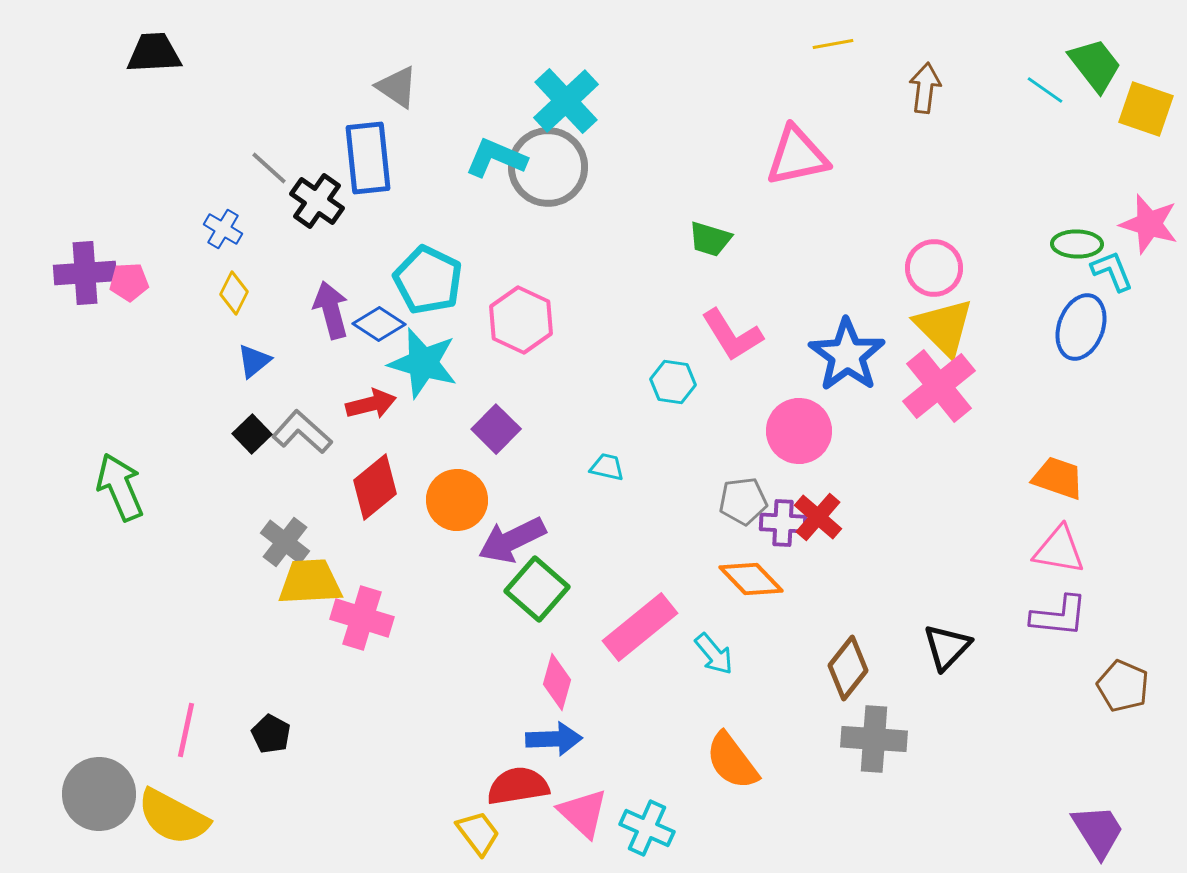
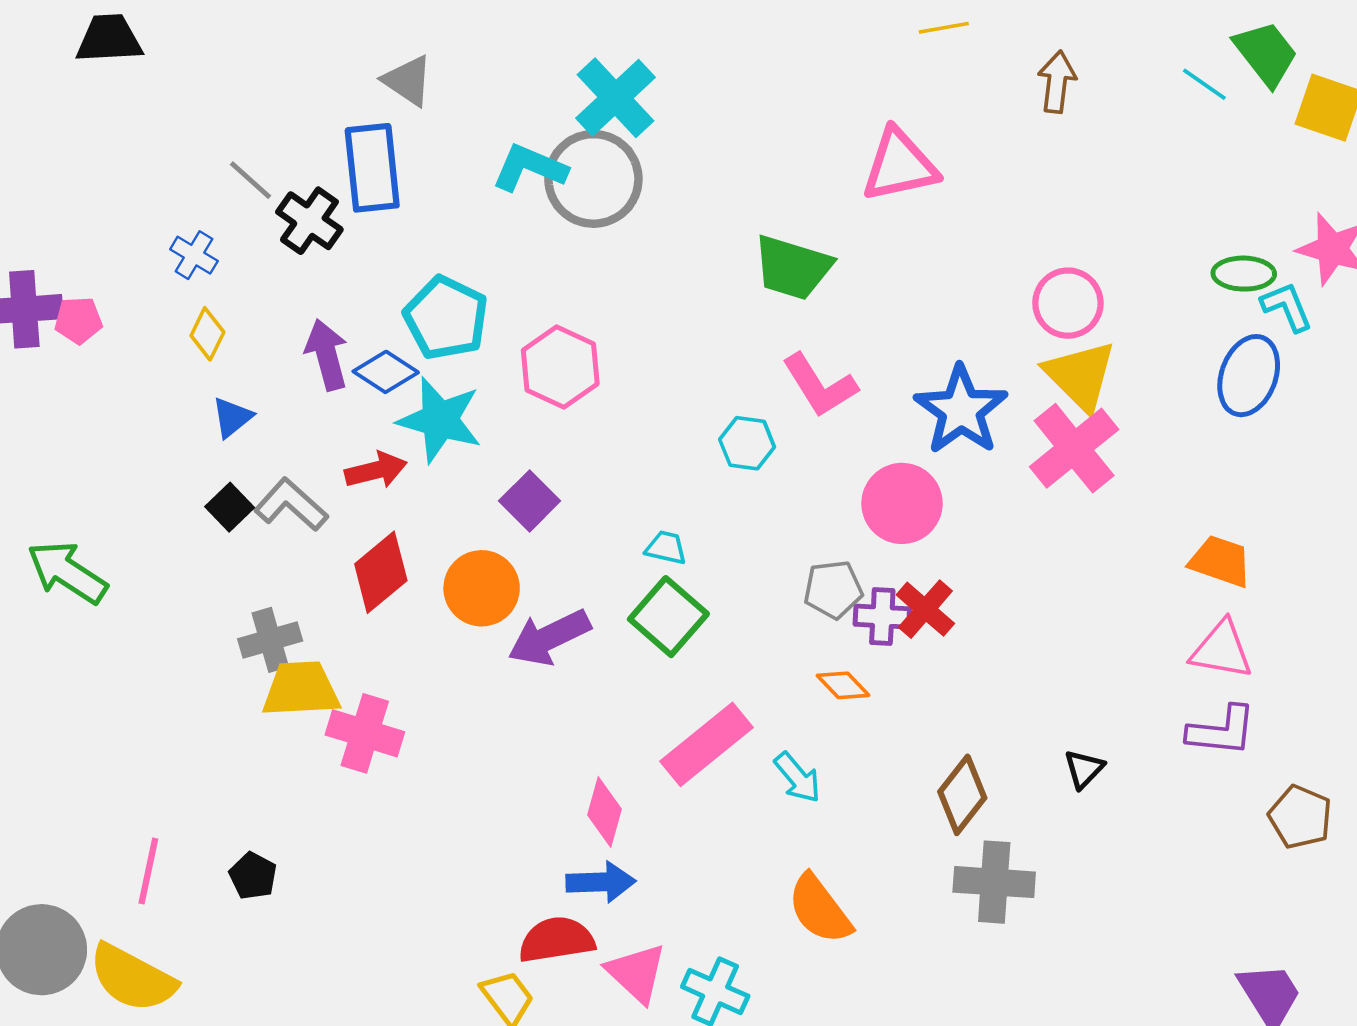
green trapezoid: (710, 239) -> (793, 267), size x1.5
green arrow: (120, 487) -> (67, 572), turned -34
gray cross: (285, 542) -> (270, 640), turned 36
orange diamond: (751, 579) -> (843, 685), size x0.7
green square: (537, 589) -> (668, 617), moved
black triangle: (947, 647) -> (1084, 769), size x0.7

